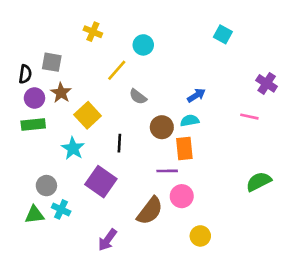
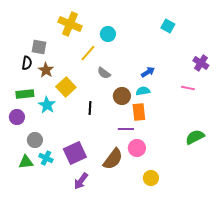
yellow cross: (93, 32) -> (70, 24), size x1.6
black semicircle: (25, 74) -> (27, 63), moved
purple circle: (34, 98) -> (17, 117), moved
cyan star: (73, 148) -> (47, 105), moved
purple square: (101, 182) -> (75, 153), moved, turned 30

